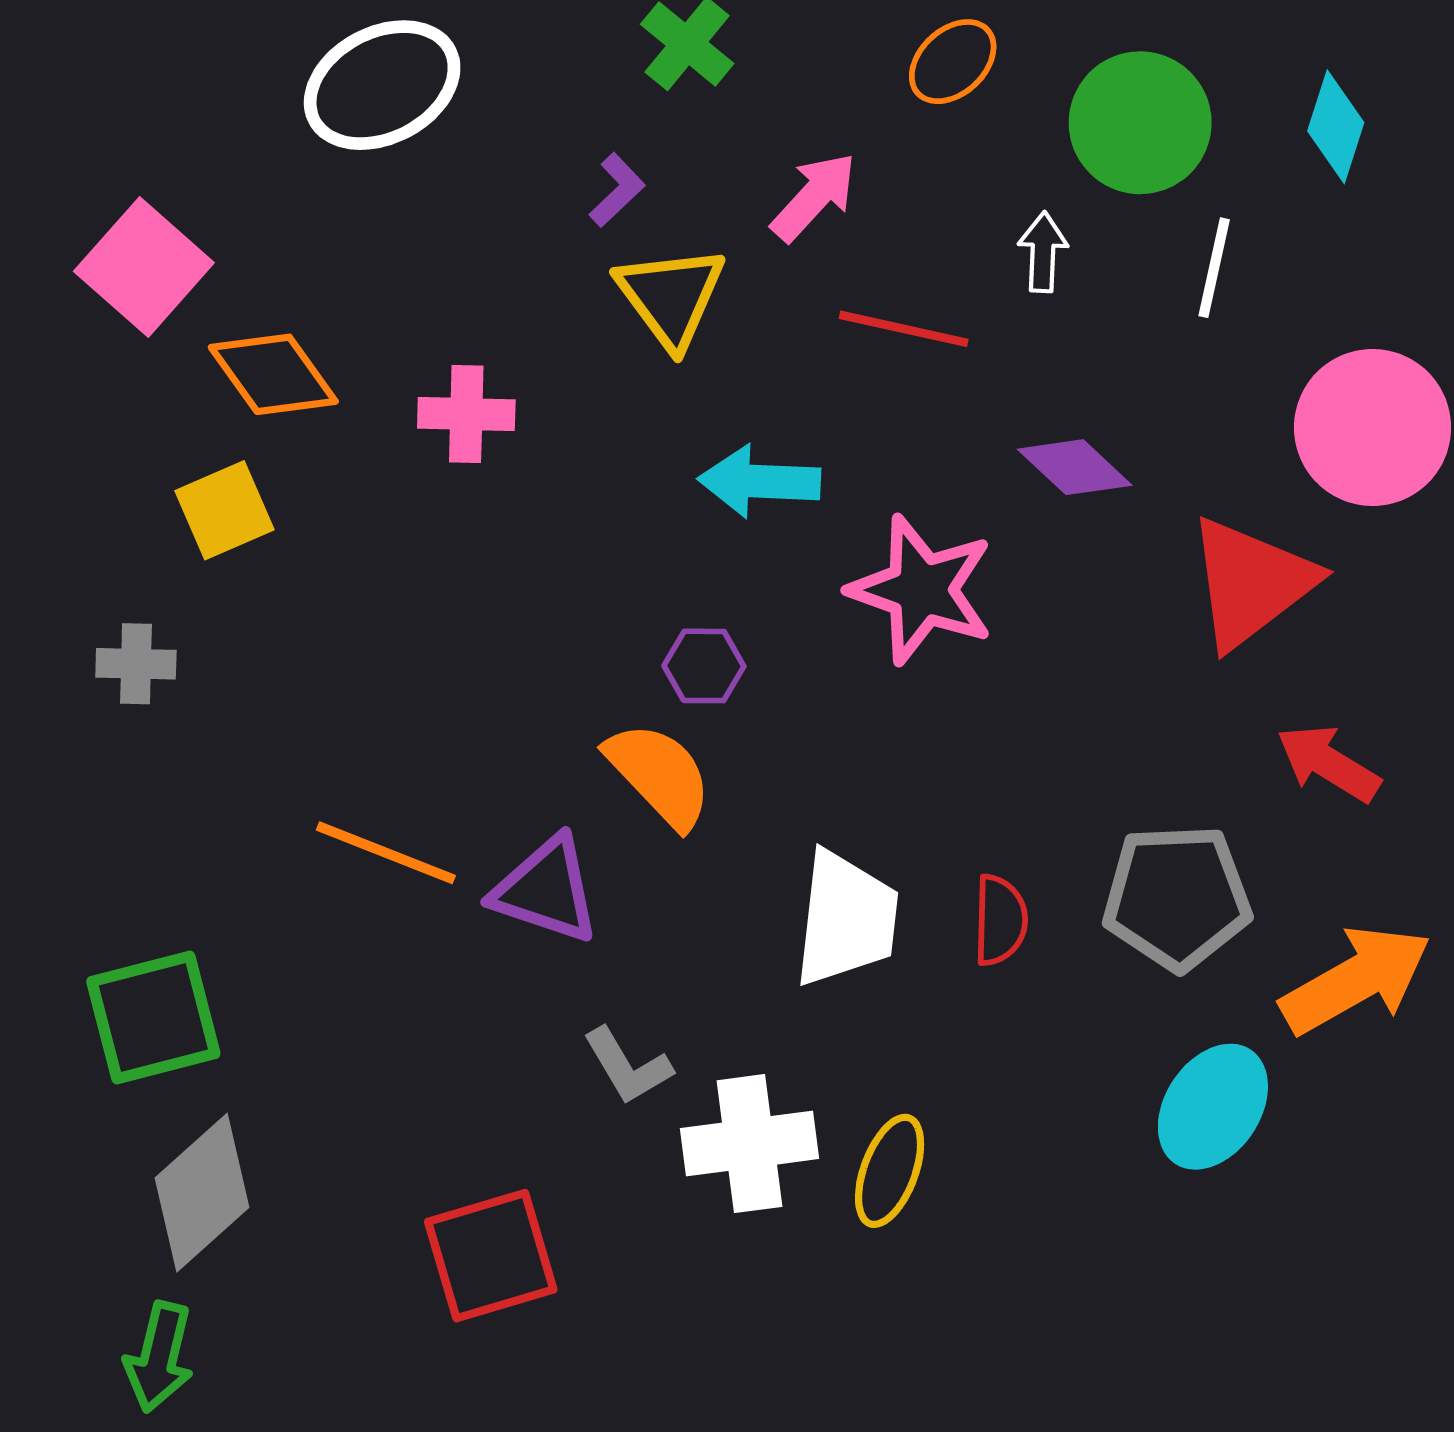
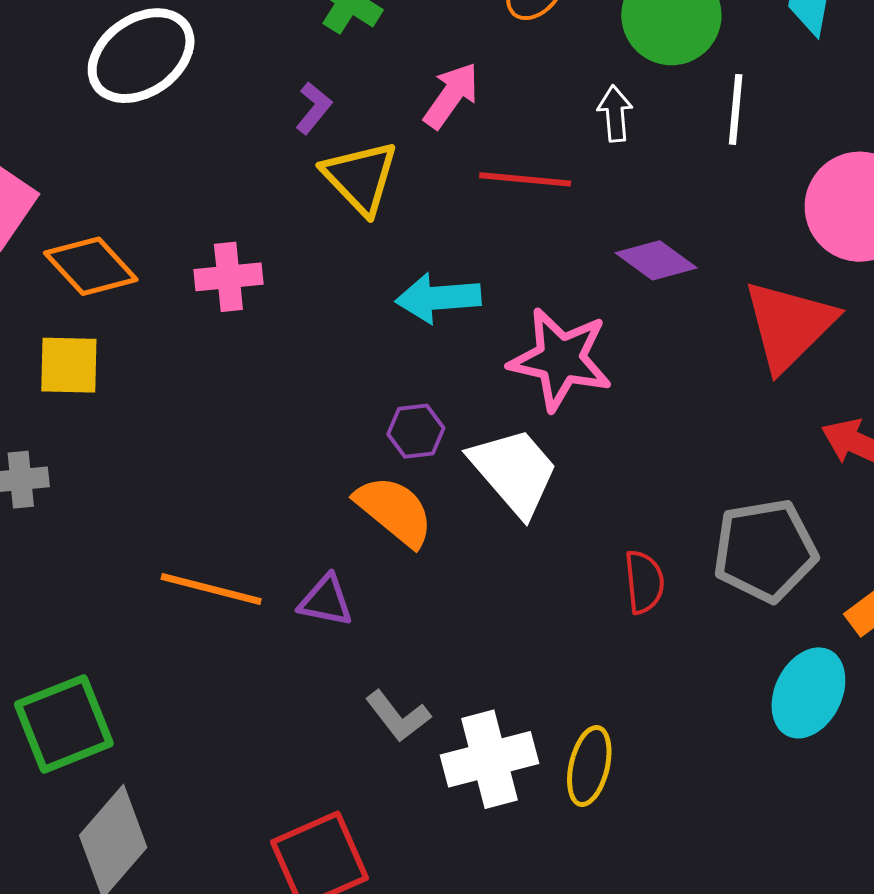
yellow square: (225, 510) -> (69, 365), turned 32
purple triangle: (546, 890) -> (326, 601), size x0.7
white trapezoid: (846, 919) -> (514, 471), moved, turned -40

